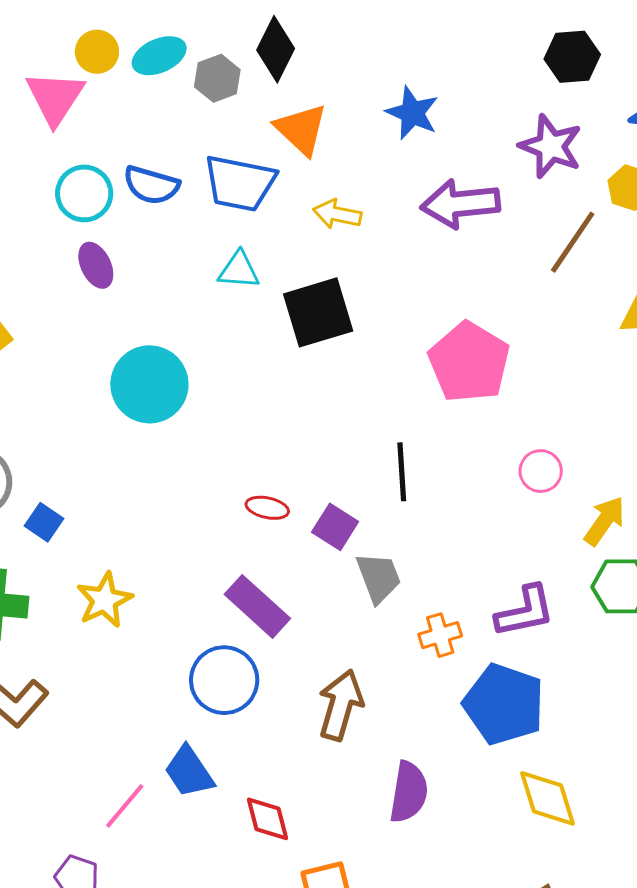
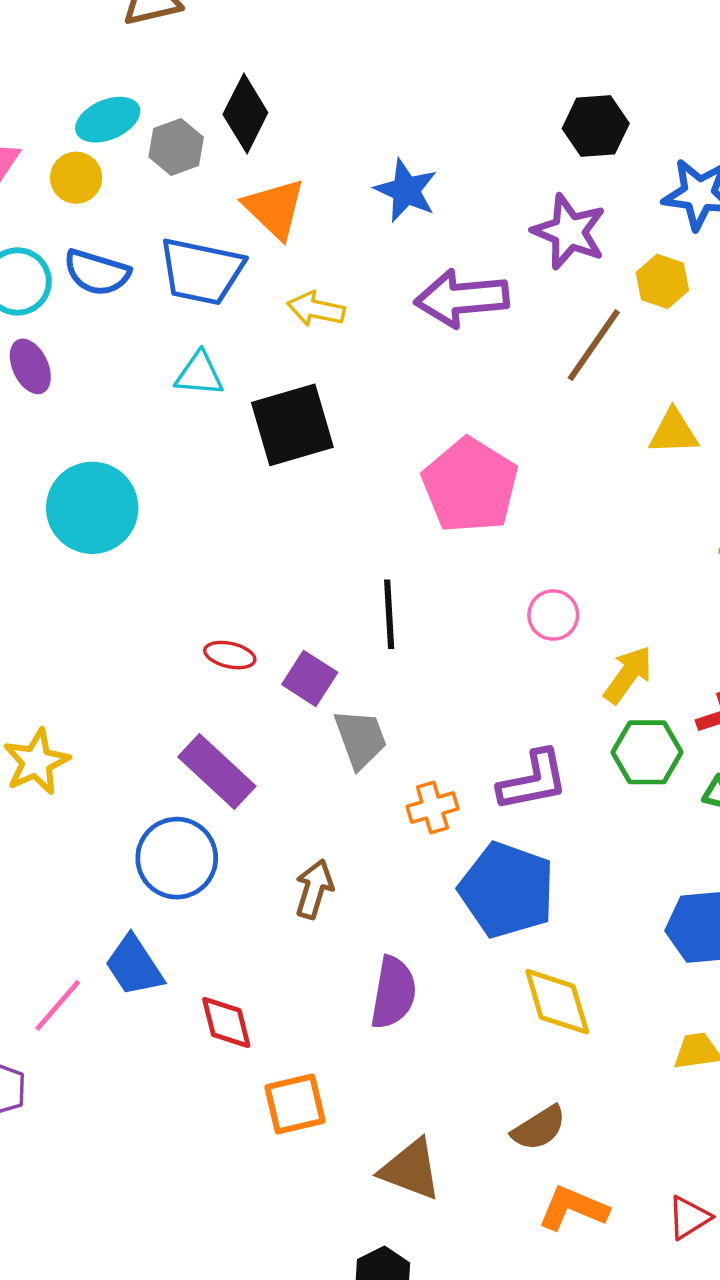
yellow circle: (97, 52) -> (76, 178), moved
brown arrow: (341, 705) -> (314, 889), size x0.7

